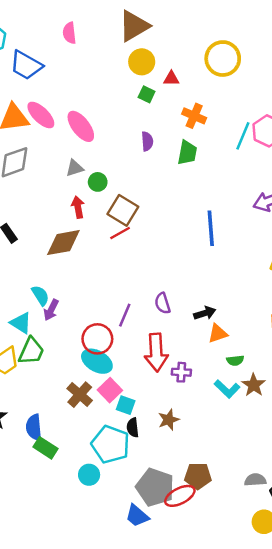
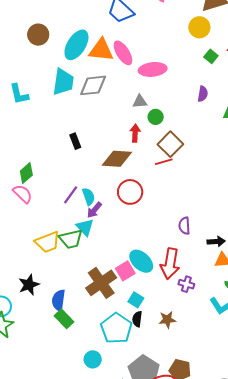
yellow circle: (142, 62) -> (199, 27), moved
pink ellipse: (81, 126) -> (153, 69), turned -72
purple line: (125, 315) -> (71, 195), moved
cyan triangle: (21, 323) -> (85, 227), moved
red circle: (97, 339) -> (130, 192), moved
green trapezoid: (31, 351) -> (71, 239), turned 40
cyan ellipse: (97, 361) -> (141, 261), moved
pink square: (110, 390) -> (125, 271), moved
brown cross: (80, 395) -> (101, 283), size x1.4
cyan circle: (89, 475) -> (93, 359), moved

